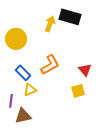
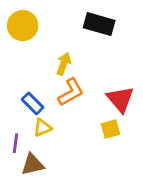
yellow arrow: (50, 24) -> (64, 64), moved
yellow circle: (16, 39) -> (23, 26), moved
red triangle: (85, 70) -> (120, 99), size x1.5

